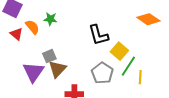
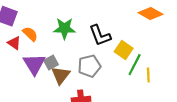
green star: (50, 19) -> (64, 28), moved, size x1.5
purple triangle: (33, 72) -> (34, 64), moved
gray pentagon: (102, 73) -> (89, 66), moved, turned 30

